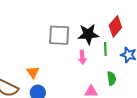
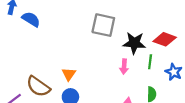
red diamond: (115, 26) -> (165, 39), turned 60
gray square: (59, 35) -> (103, 25), moved

